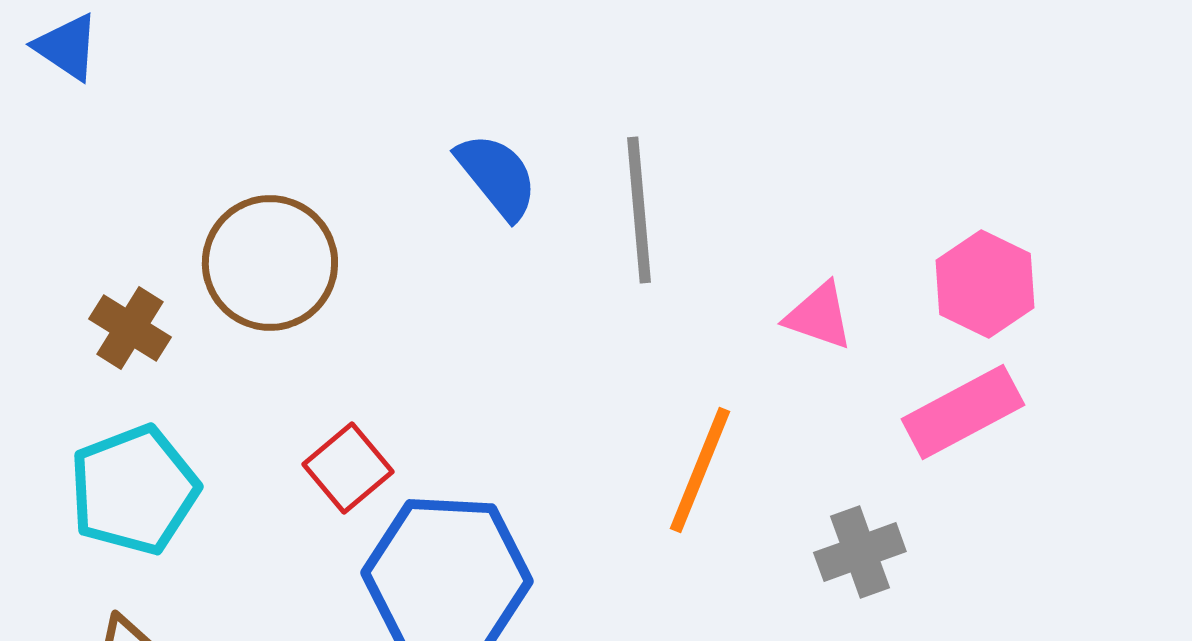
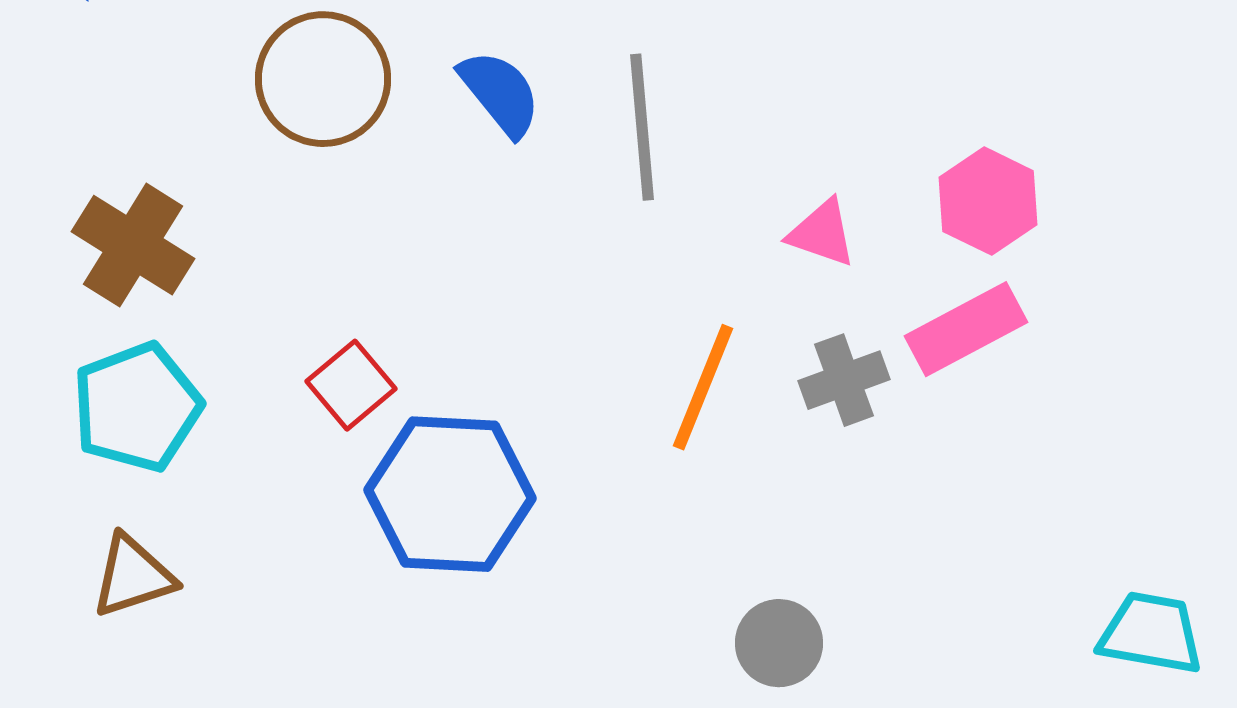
brown circle: (270, 263) -> (323, 79), moved
brown cross: (130, 328) -> (133, 245), size x1.5
gray cross: (860, 552) -> (844, 380), moved

